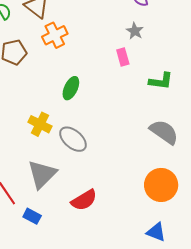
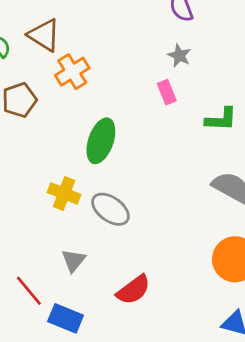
green ellipse: (71, 88) -> (101, 141), size x1.4
gray triangle: (42, 174) -> (73, 260), size x0.6
blue rectangle: (32, 216) -> (66, 318), size x1.4

